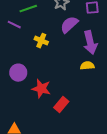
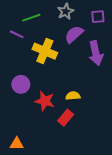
yellow cross: (41, 41) -> (45, 51), size x1.6
yellow semicircle: (87, 66) -> (73, 96), moved

